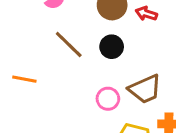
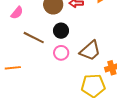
pink circle: (108, 99) -> (61, 53), moved

